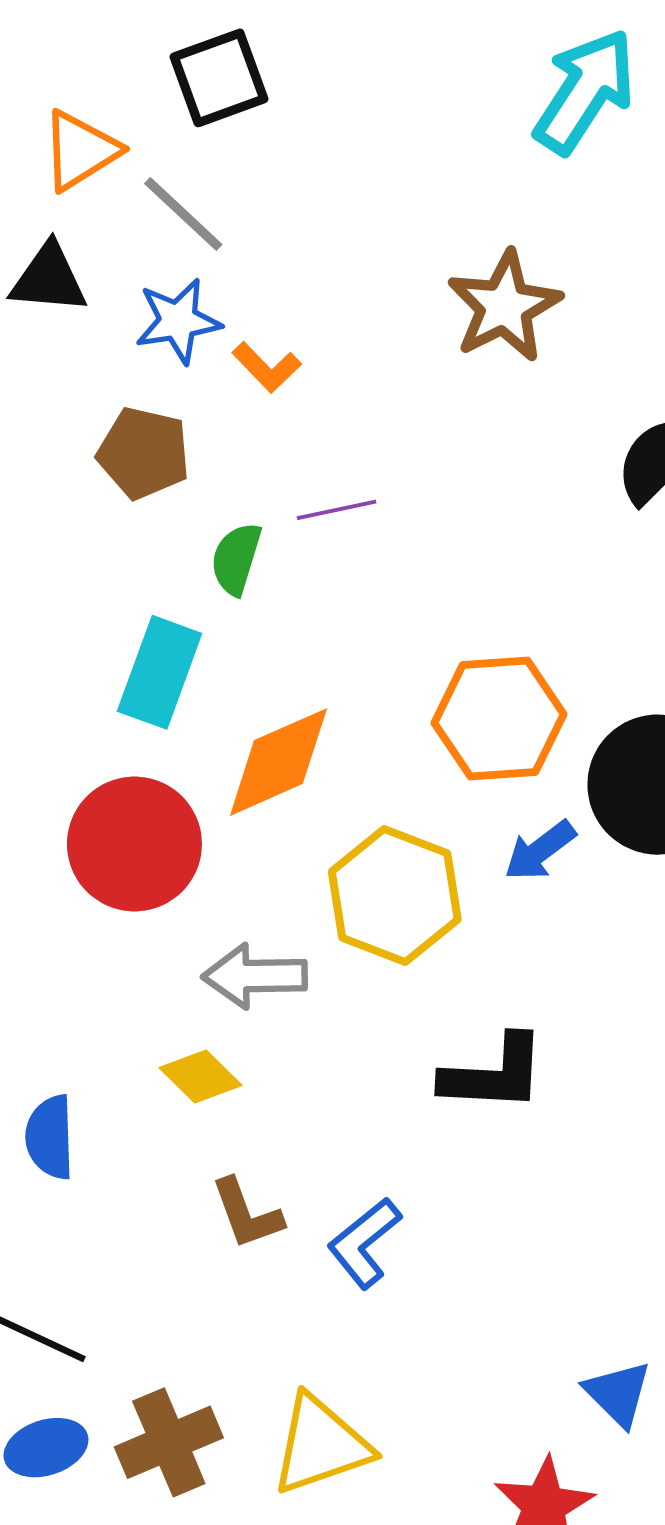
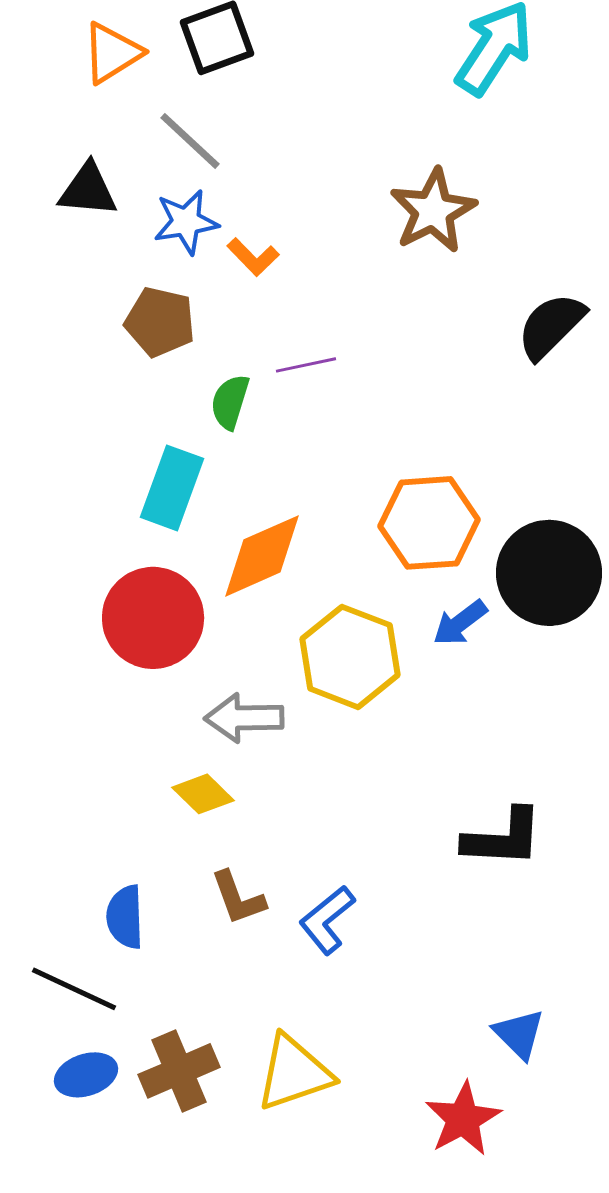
orange triangle: (80, 151) -> (112, 53), moved
black L-shape: (494, 1074) -> (503, 838), moved
blue semicircle: (50, 1137) -> (125, 917), moved

